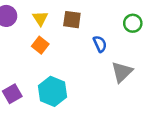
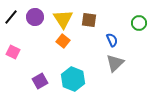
yellow triangle: (40, 18) -> (63, 19), size x1.5
gray triangle: (122, 72) -> (115, 63), moved

